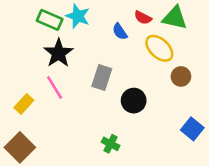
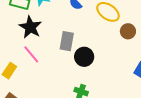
black circle: (134, 101) -> (84, 57), moved

